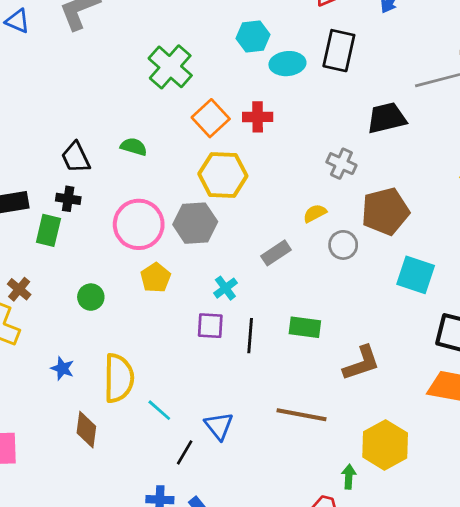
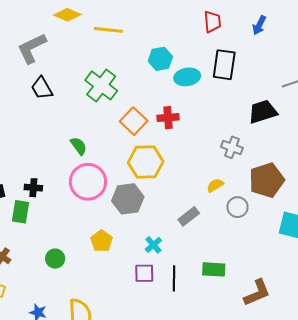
green semicircle: (134, 147) -> (79, 146), turned 42
black trapezoid: (76, 157) -> (42, 88), moved
pink circle: (139, 224) -> (88, 182), moved

